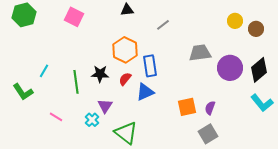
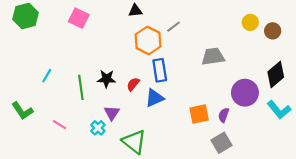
orange hexagon: (125, 50) -> (148, 40), moved
purple circle: (230, 68) -> (245, 93), moved
green L-shape: (23, 92) -> (22, 111), moved

